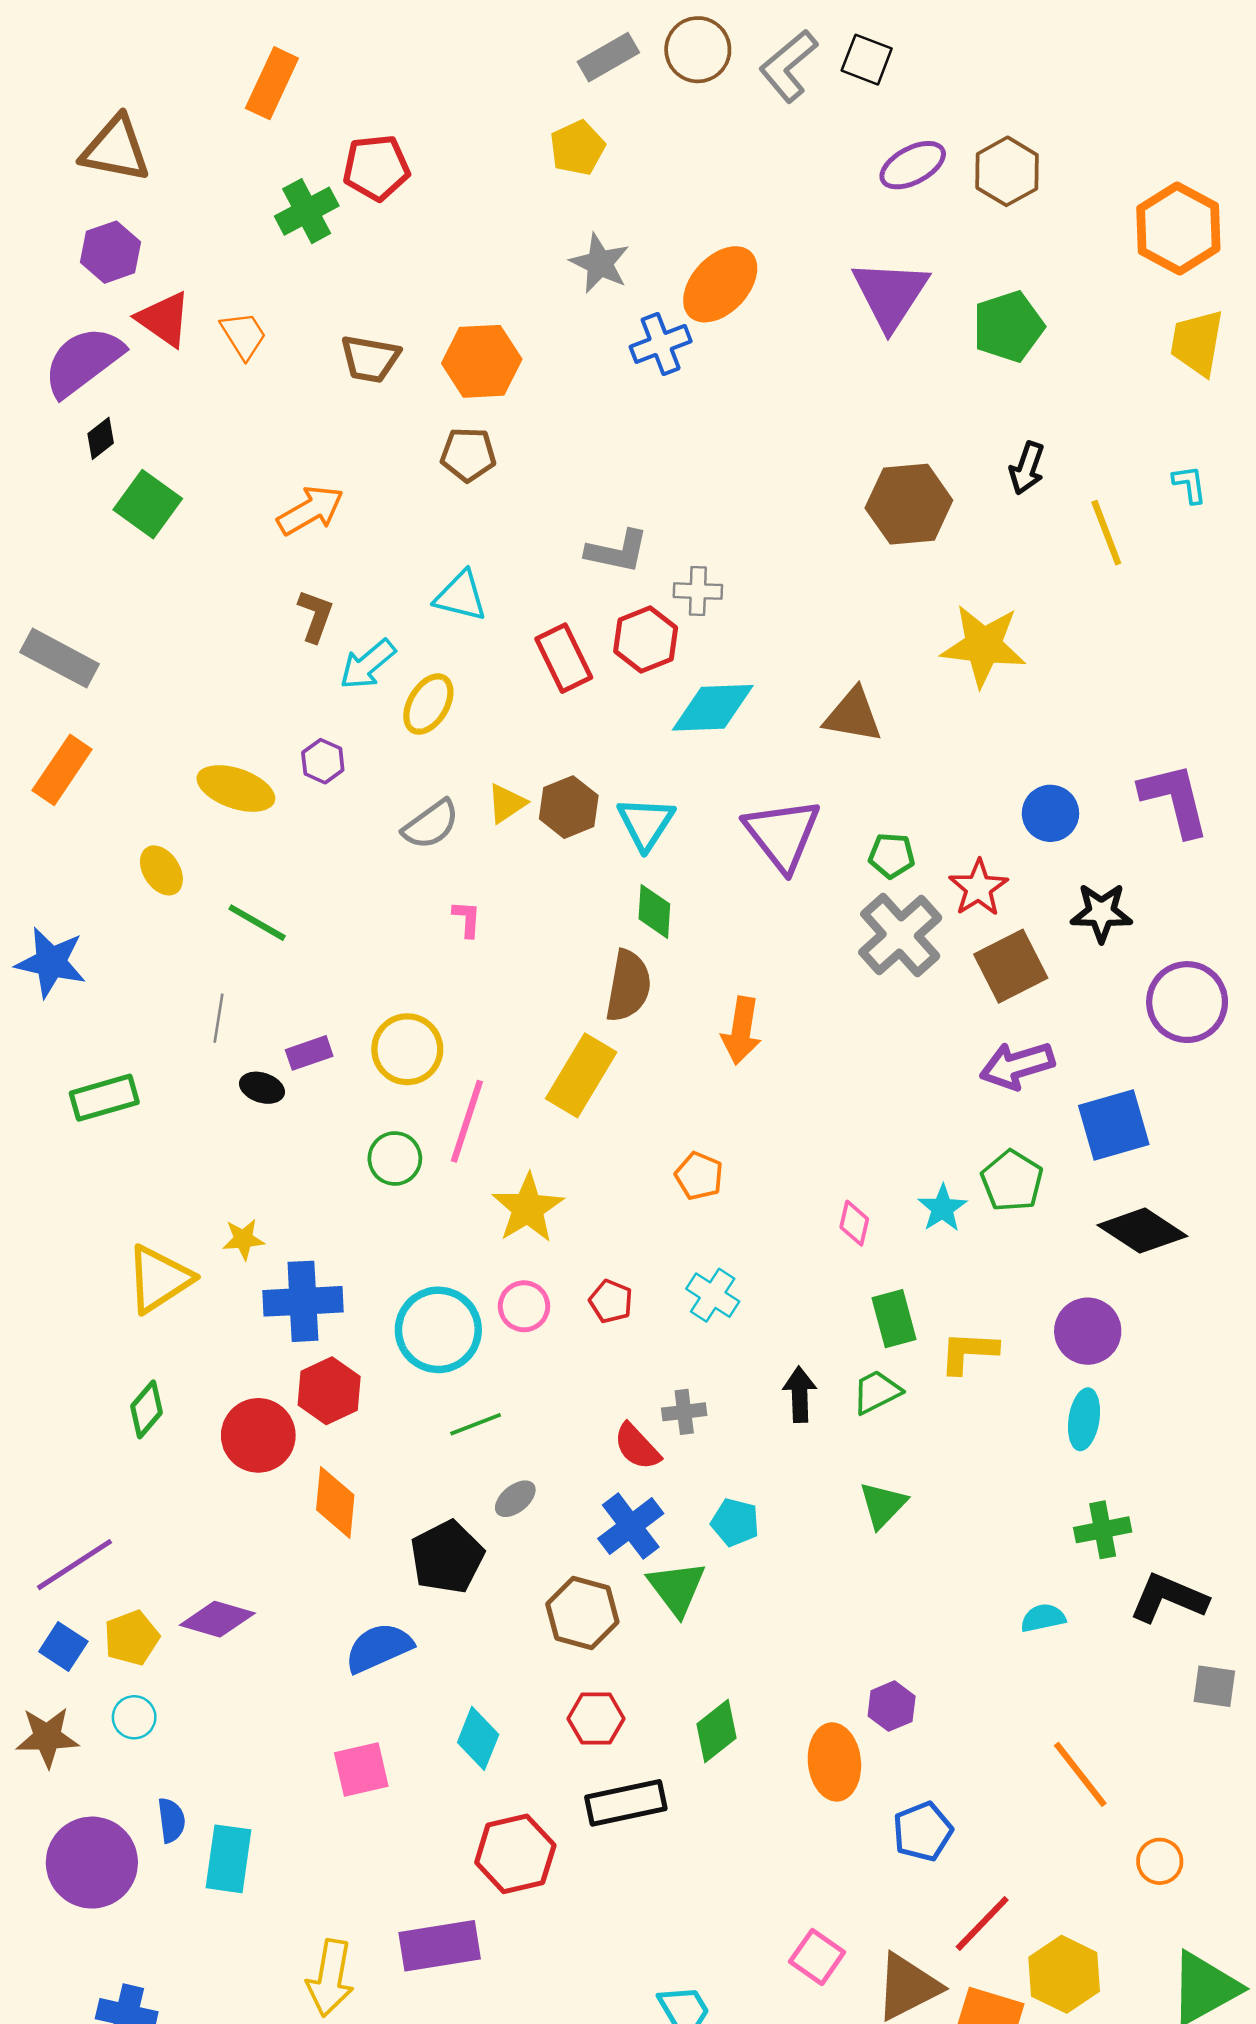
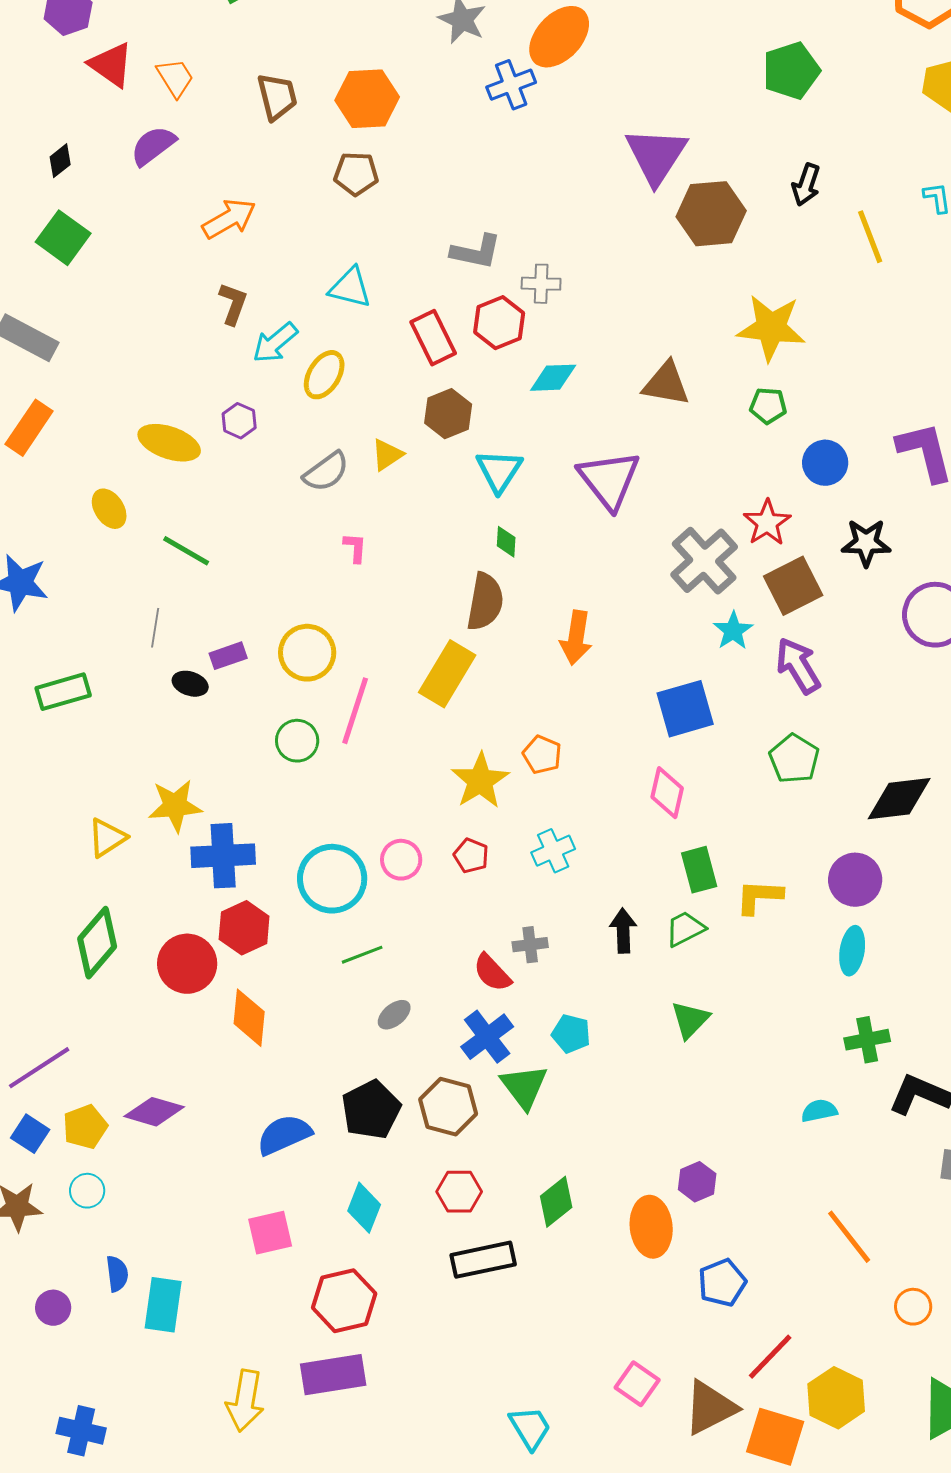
purple triangle: (890, 294) -> (656, 156), moved
brown trapezoid: (370, 359) -> (277, 97), turned -114
purple semicircle: (83, 361) -> (153, 146), moved, size x0.7
green square: (148, 504) -> (63, 238), moved
cyan diamond: (713, 708) -> (553, 378), size x0.7
brown hexagon: (569, 807) -> (448, 414), moved
green pentagon: (892, 856) -> (768, 406), moved
green diamond: (654, 911) -> (506, 542), size x0.7
purple arrow: (1017, 1065) -> (798, 666), turned 76
blue square: (1114, 1125) -> (685, 709), moved
yellow star: (528, 1208) -> (480, 781), moved
cyan star: (942, 1208) -> (733, 631), moved
pink diamond: (854, 1223) -> (667, 793), size x1.4
black diamond: (1142, 1231) -> (899, 799), turned -40
yellow star: (243, 1239) -> (175, 806), size x1.6
yellow triangle: (159, 1279) -> (107, 838), size x0.7
cyan cross: (713, 1295) -> (553, 851), turned 33
green diamond: (147, 1409) -> (97, 943), size x1.5
black pentagon: (447, 1557) -> (371, 1110), moved
red hexagon: (515, 1854) -> (344, 1301), moved
purple circle: (92, 1863) -> (53, 1308), size x0.5

